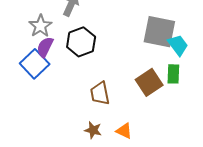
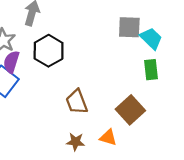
gray square: (159, 32) -> (129, 27), size x0.7
brown square: (149, 82) -> (130, 110), moved

